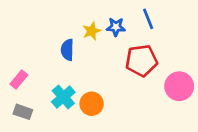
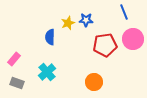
blue line: (148, 19) -> (124, 12), moved
pink circle: (179, 86) -> (133, 39), moved
orange circle: (92, 104) -> (94, 82), moved

